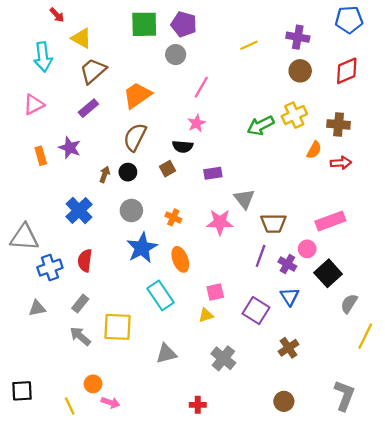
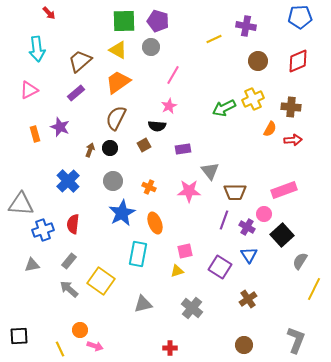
purple cross: (298, 37) -> (246, 26), moved
yellow triangle: (81, 38) -> (118, 50), moved
cyan rectangle: (160, 295) -> (138, 254), turned 45
yellow square: (117, 327) -> (101, 281), turned 32

